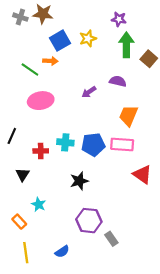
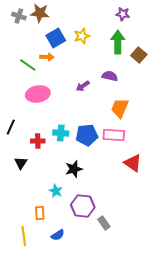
purple star: (119, 19) -> (123, 14), moved
cyan star: (39, 204) -> (56, 191), moved
orange rectangle: (19, 222) -> (40, 213), moved, turned 40

